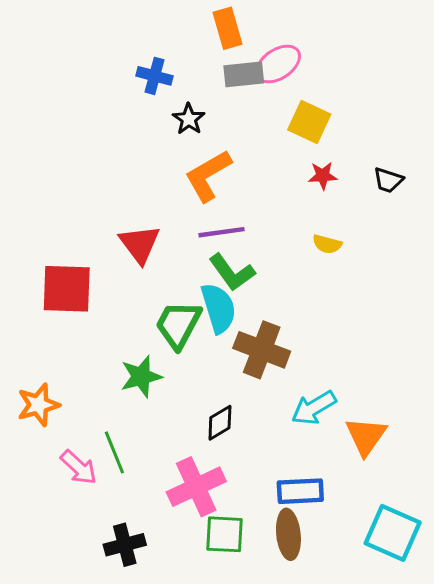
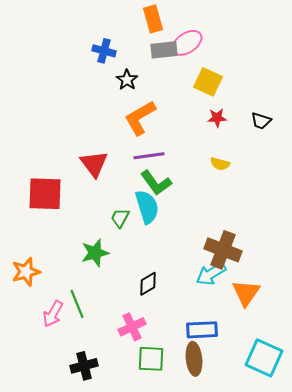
green trapezoid: (178, 324) -> (120, 218), size x0.6
brown cross: (262, 350) -> (223, 250), moved
pink arrow: (79, 467) -> (53, 314), turned 76
pink cross: (196, 487) -> (132, 327), size x0.7

